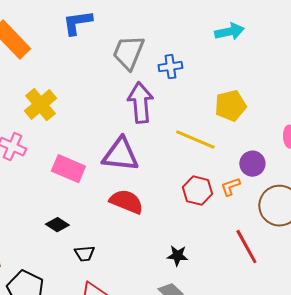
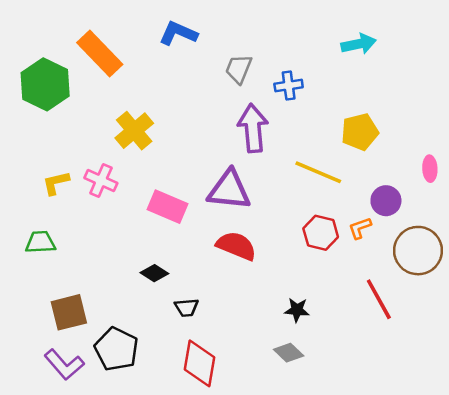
blue L-shape: (77, 23) -> (178, 33), turned 32
gray trapezoid: (128, 53) -> (239, 69), size x0.7

